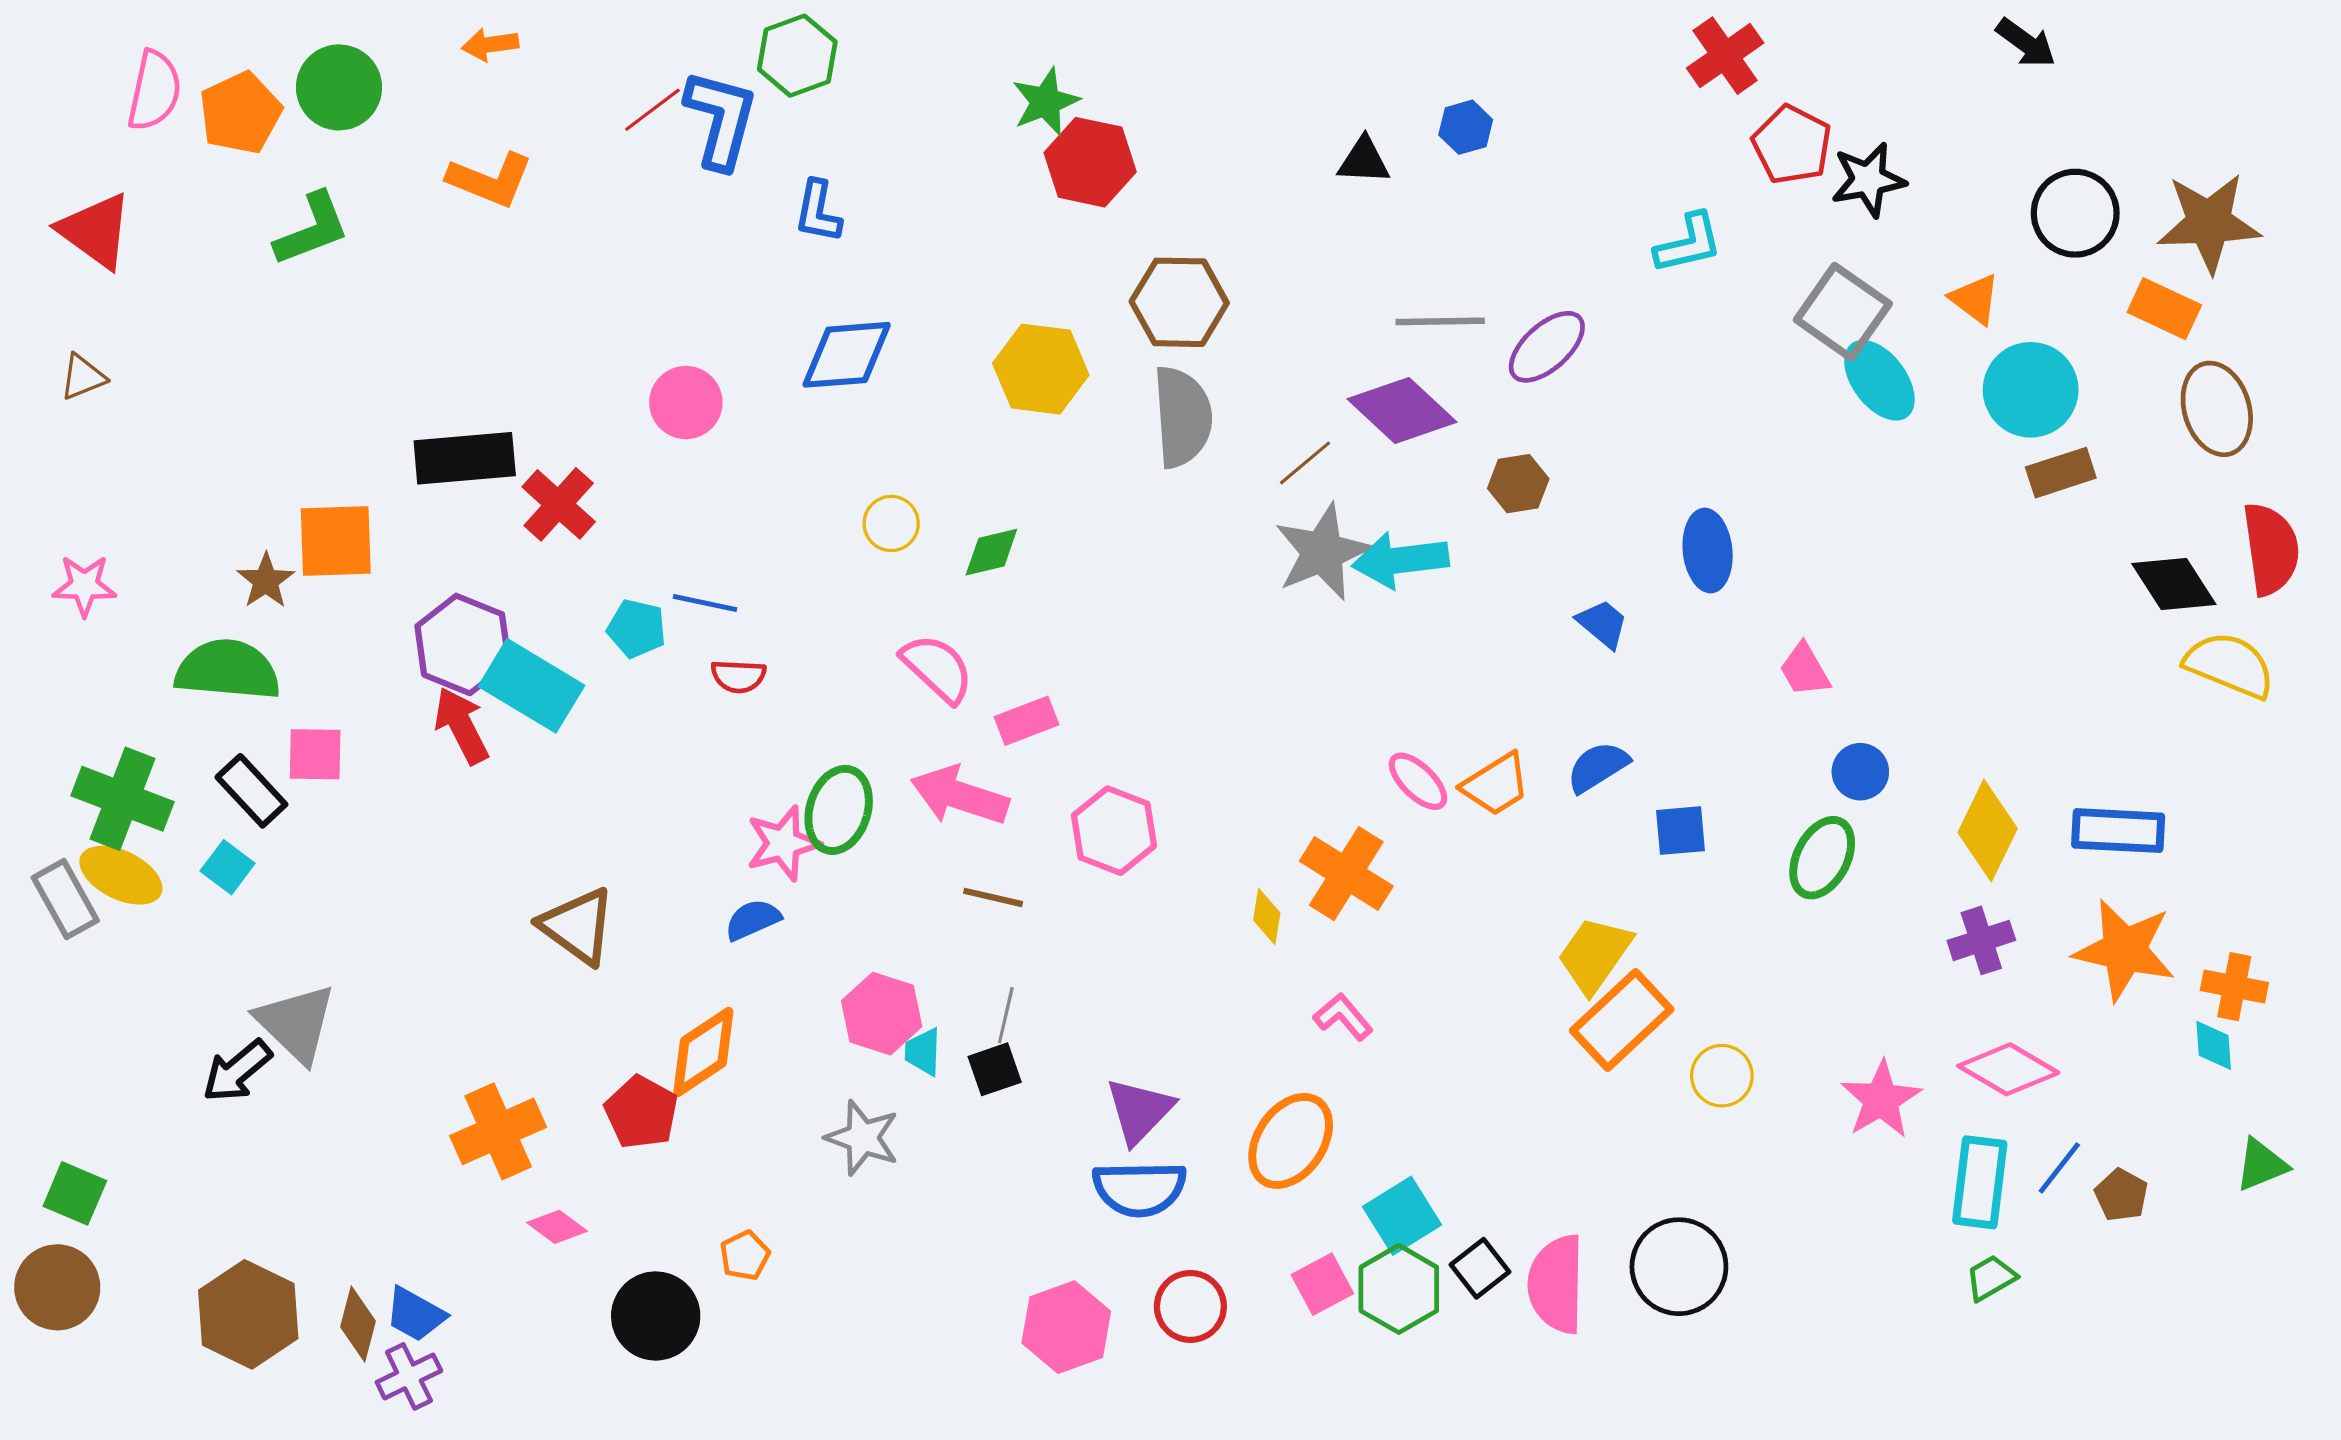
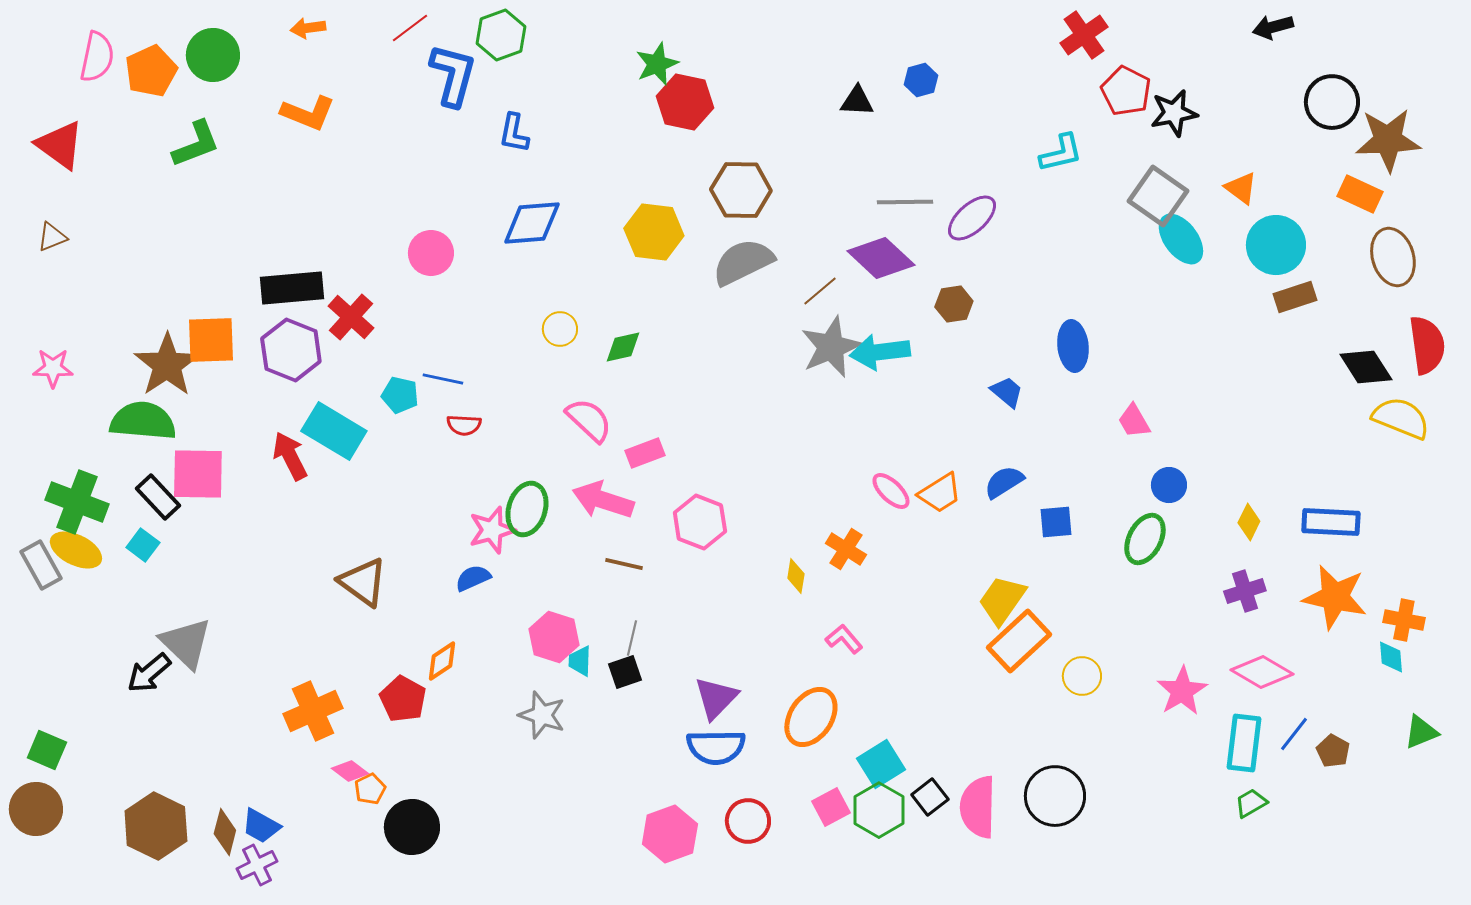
black arrow: (2026, 43) -> (1273, 27), turned 129
red line: (652, 110) -> (410, 28), moved
black circle: (2075, 213) -> (1332, 102), moved
gray semicircle: (1182, 417) -> (743, 262), turned -112
brown star: (266, 581) -> (167, 365), size x1.8
purple hexagon: (463, 644) -> (291, 350), moved
pink square: (315, 754) -> (198, 474), size x1.5
yellow diamond: (1988, 831) -> (1249, 522), size x0.6
orange cross: (1346, 874) -> (846, 549), size x0.7
orange diamond: (703, 1052) -> (442, 661), size x0.7
orange pentagon: (745, 1256) -> (370, 789), moved

